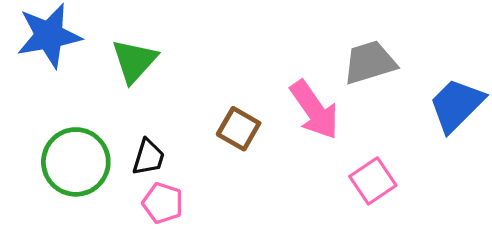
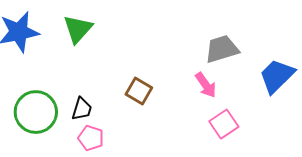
green triangle: (134, 61) -> (78, 29), moved
pink arrow: (314, 110) -> (206, 85), moved, size x0.7

